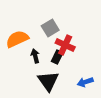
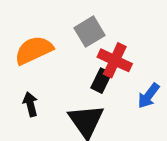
black arrow: (35, 56) -> (30, 104), moved
blue arrow: (85, 82) -> (149, 96), moved, turned -35

